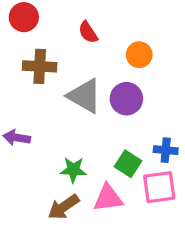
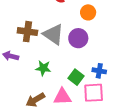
brown cross: (40, 66) -> (27, 32), moved
green star: (73, 170) -> (43, 68), moved

